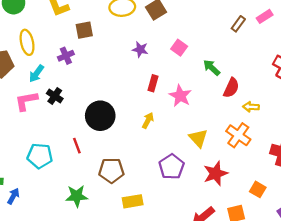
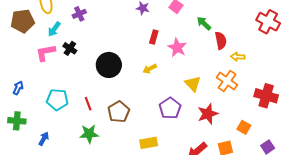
red semicircle: (231, 88) -> (221, 41), turned -36
yellow arrow: (148, 120) -> (150, 69), turned -144
red line: (77, 146) -> (88, 104), moved
brown pentagon: (111, 170) -> (119, 112), turned -30
blue arrow: (13, 196) -> (44, 139), moved
yellow rectangle: (133, 201) -> (149, 143), moved

